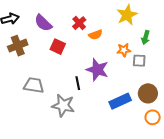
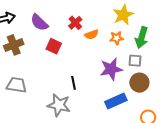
green arrow: (146, 37) -> (142, 38), size x1.5
orange star: (124, 50) -> (117, 38), moved
purple star: (97, 70) -> (111, 69), moved, turned -30
gray trapezoid: (34, 85) -> (16, 85), moved
brown circle: (148, 93) -> (139, 83), moved

